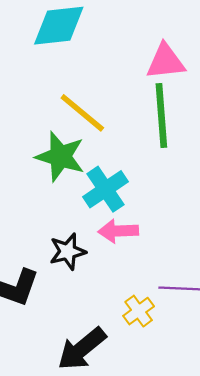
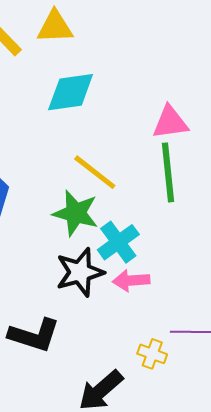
black star: (68, 252) -> (80, 272), moved, size x1.4
yellow cross: (139, 311) -> (152, 354), turned -32

